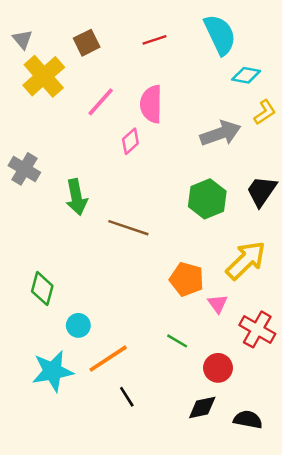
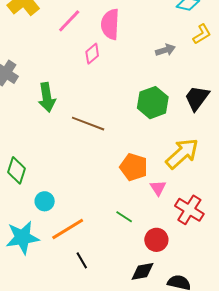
gray arrow: (220, 133) -> (165, 50), size x0.6

